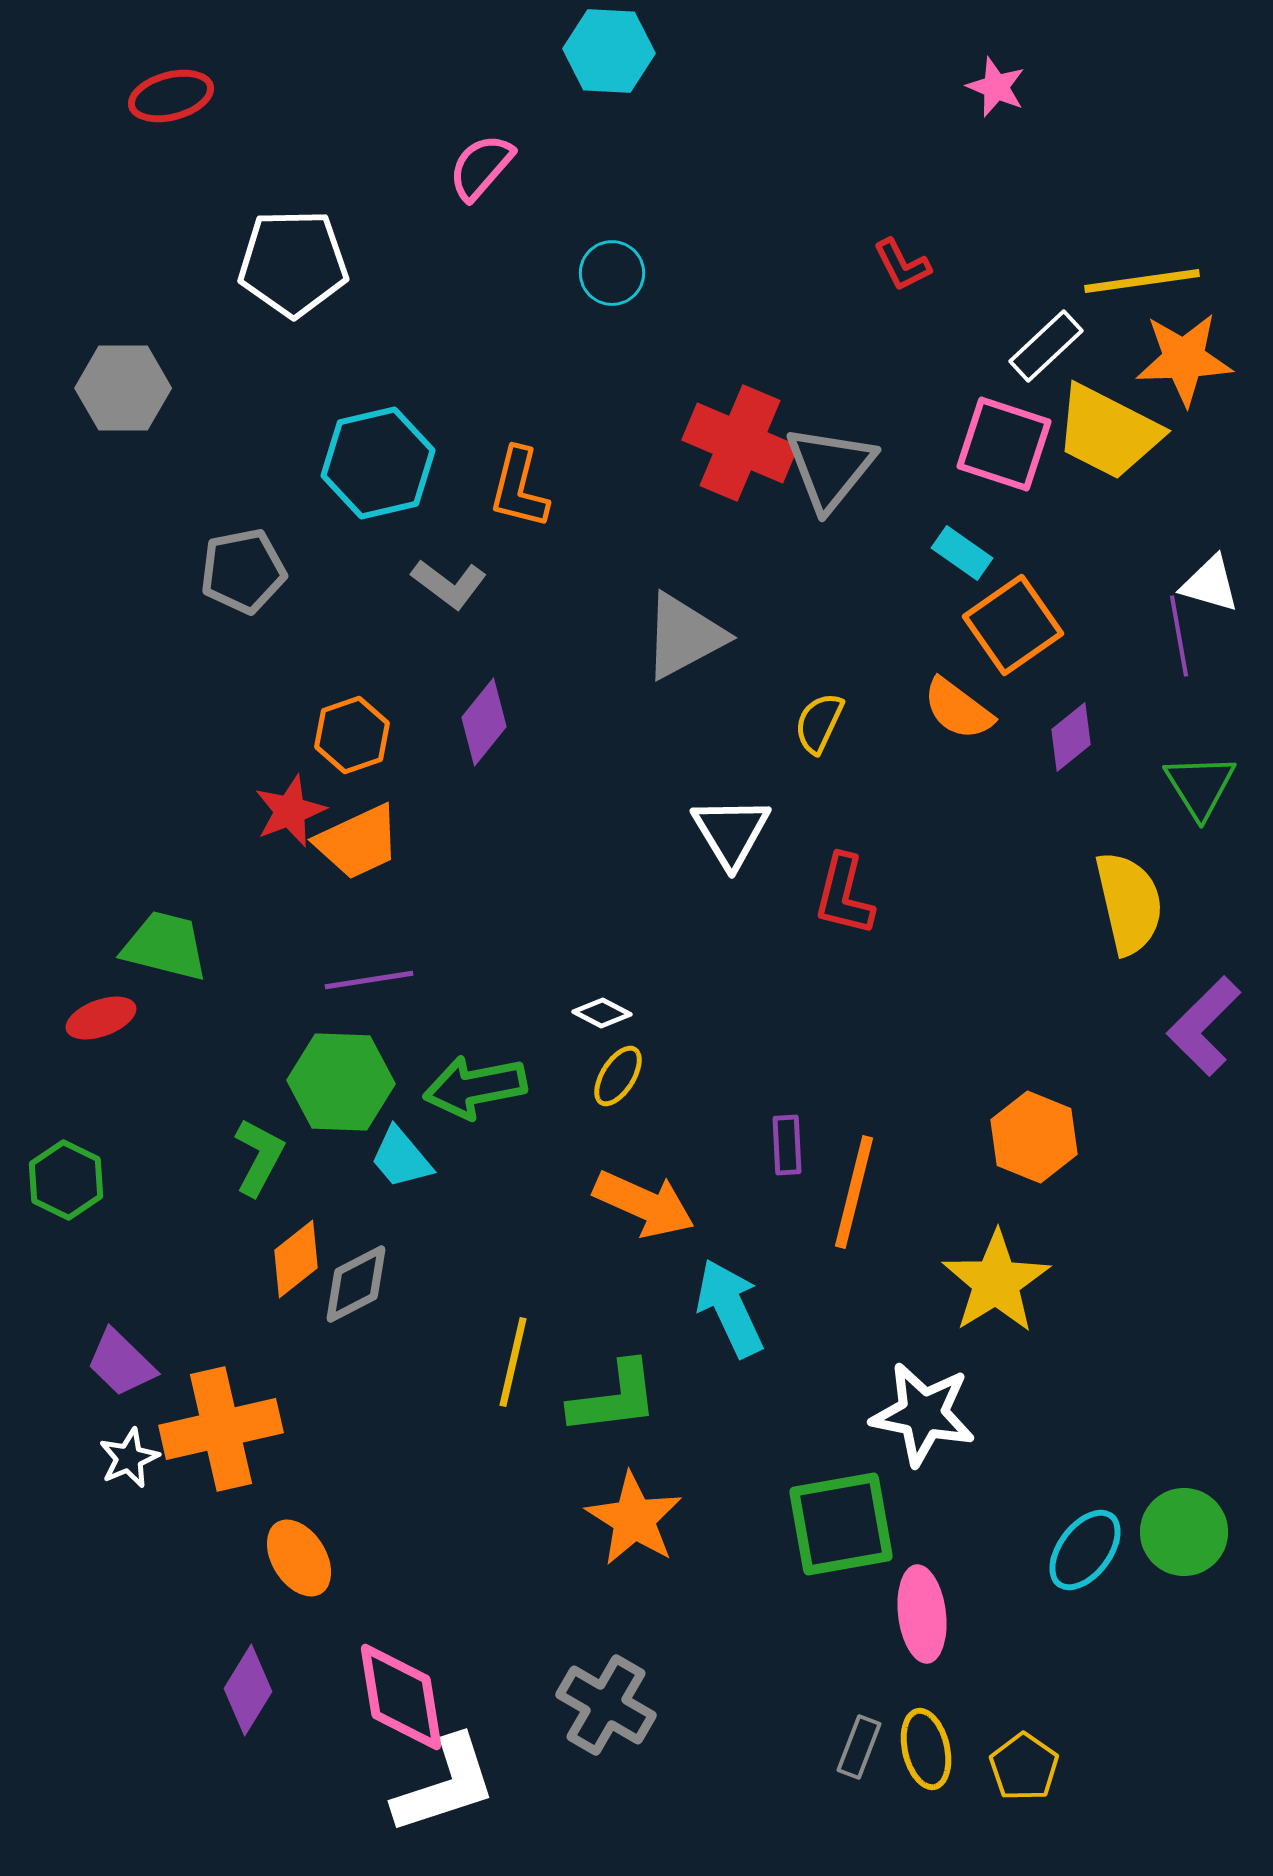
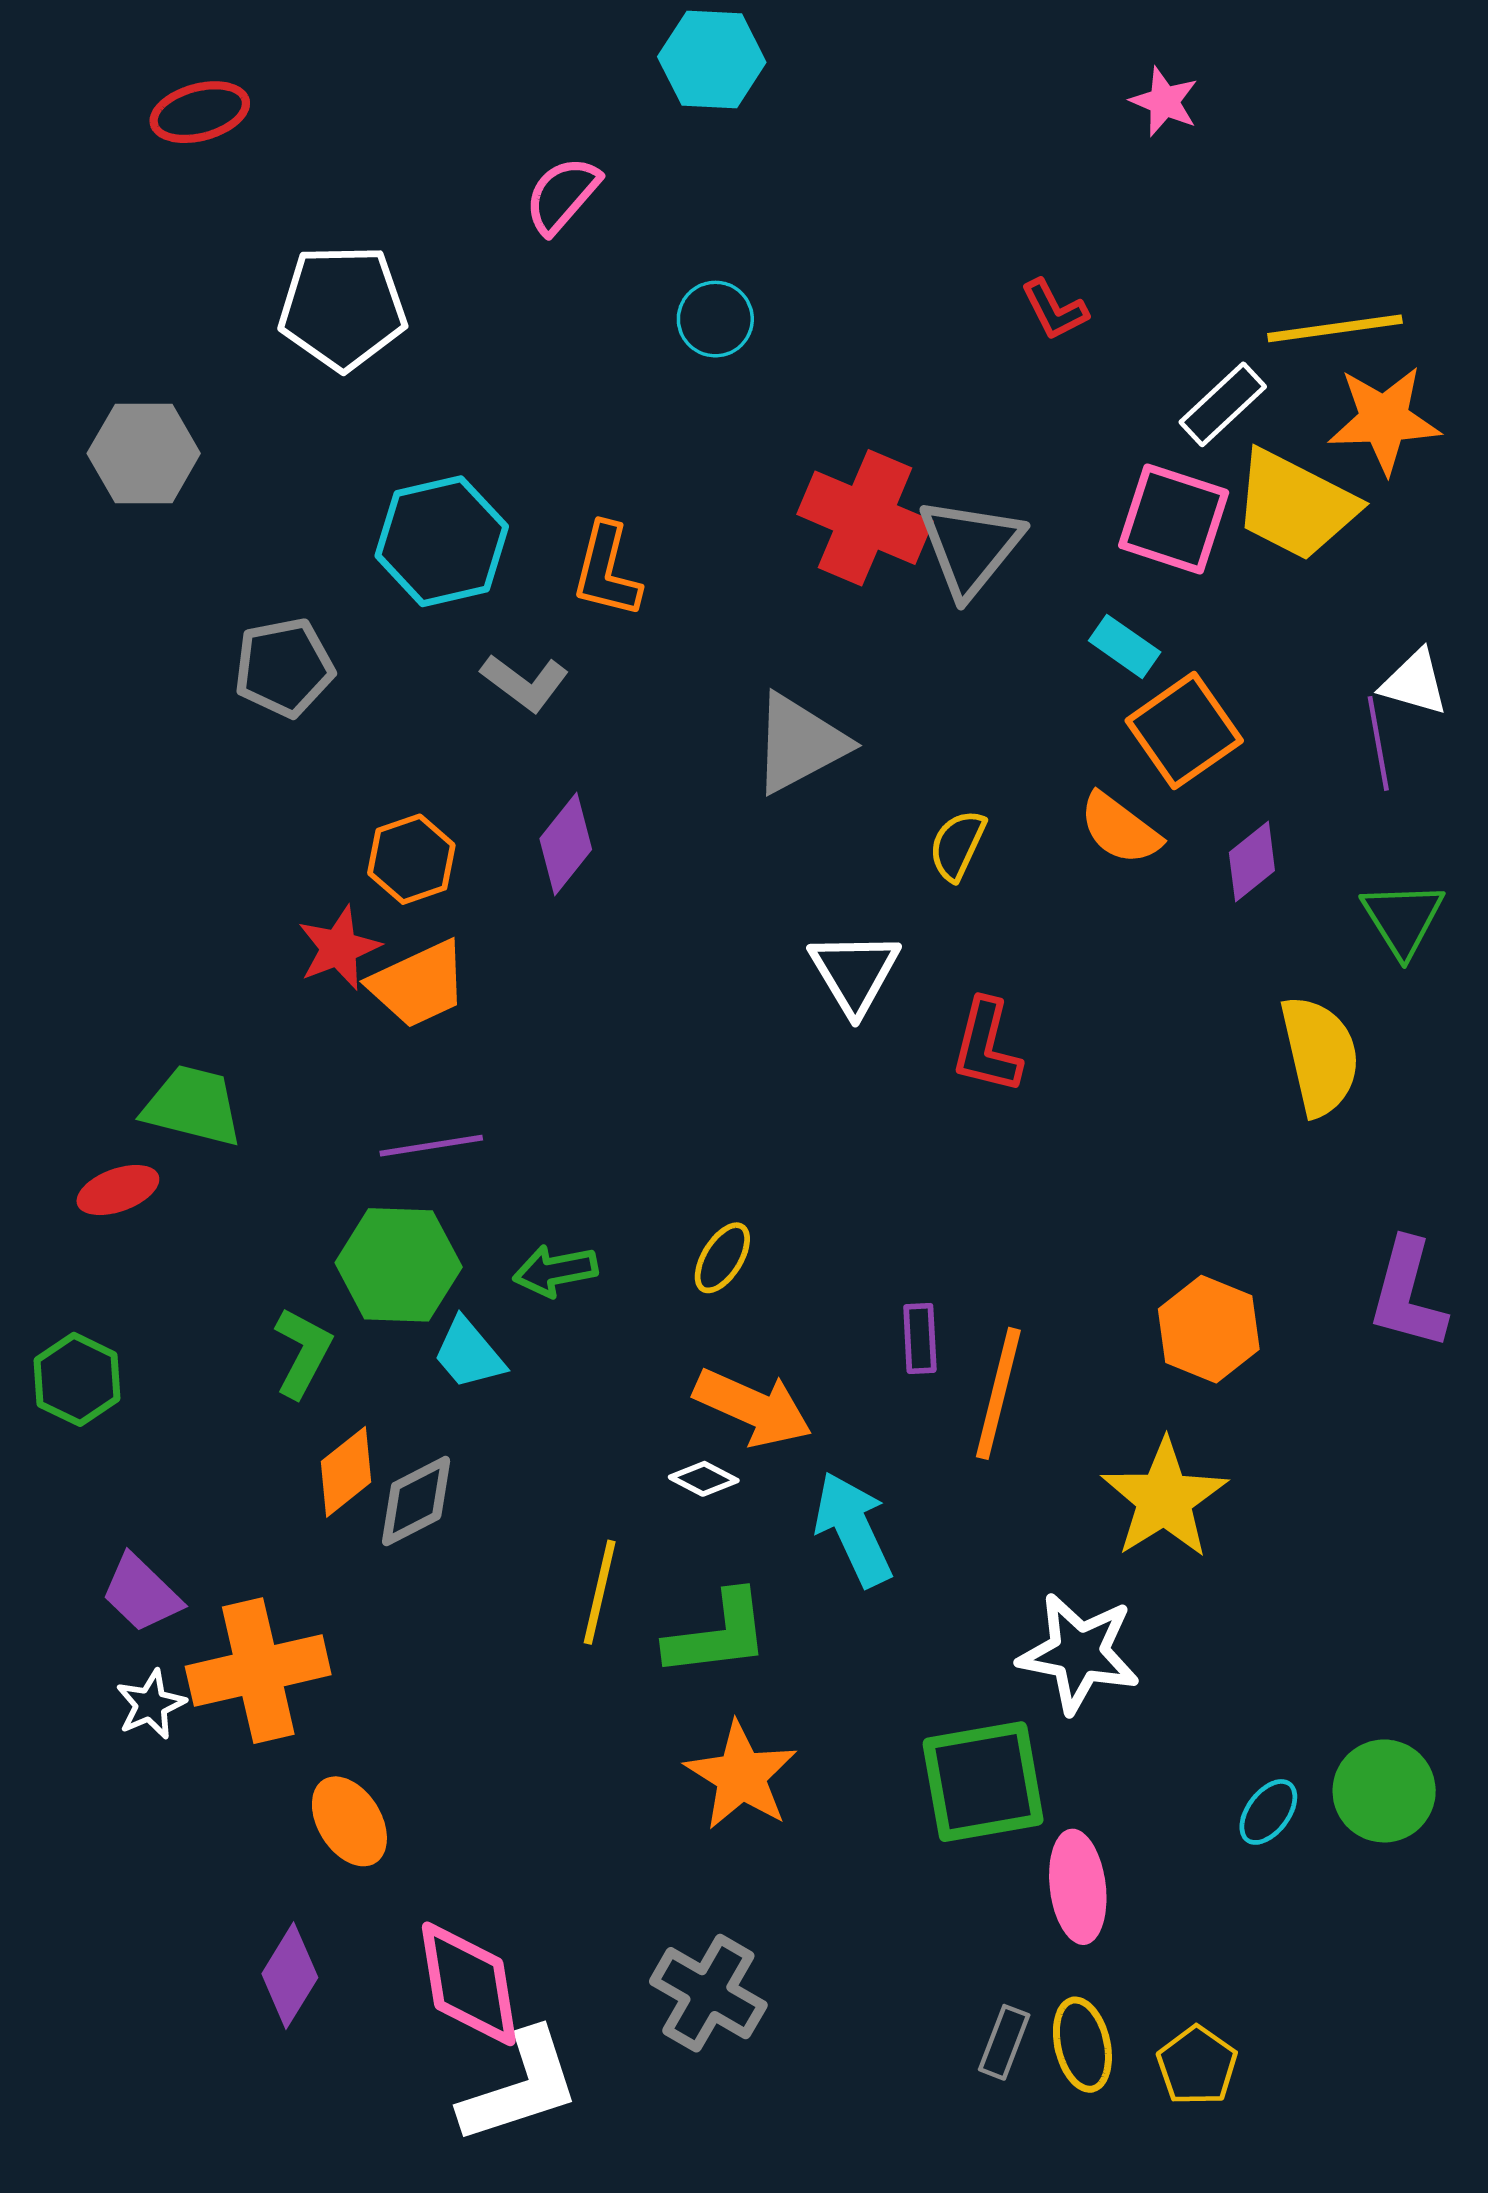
white diamond: (602, 1013) -> (704, 1479), moved
purple L-shape: (1204, 1026) -> (1407, 1294), moved, turned -30
green arrow: (475, 1087) -> (555, 1271), size x0.7
cyan ellipse: (1085, 1550) -> (1268, 1812), size x0.7

